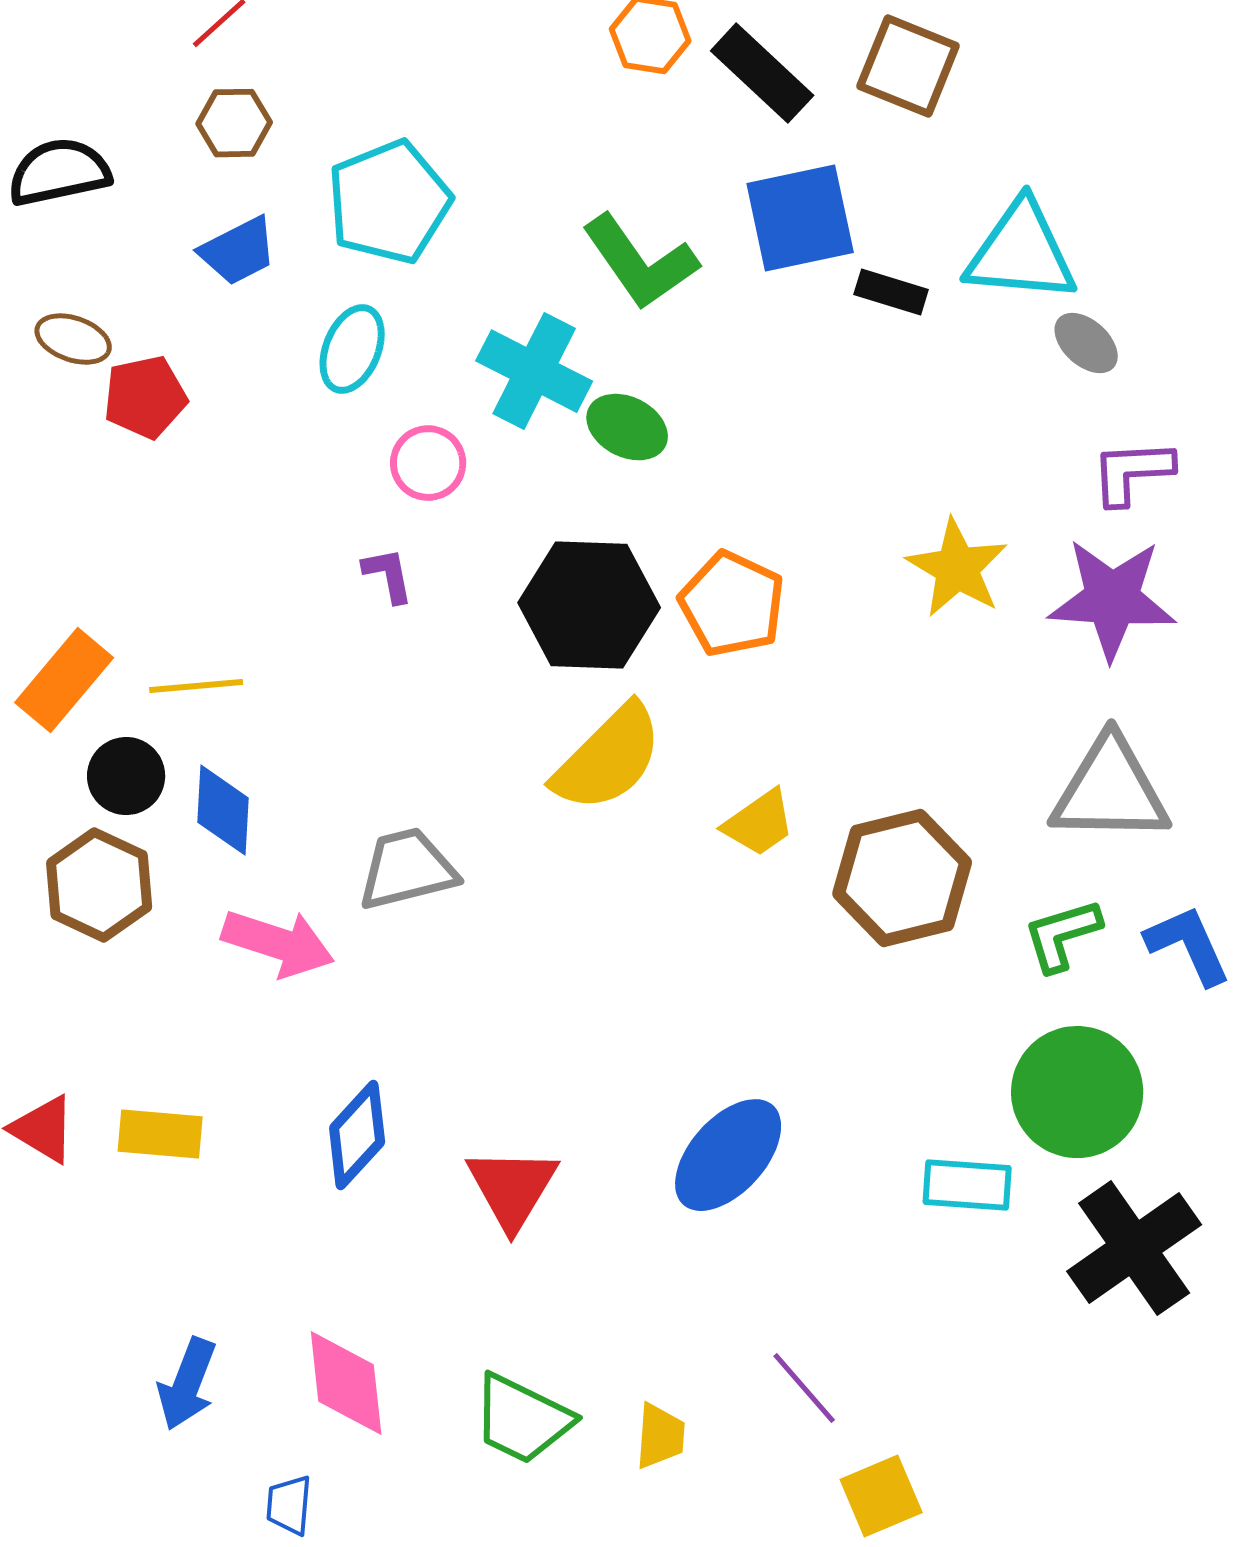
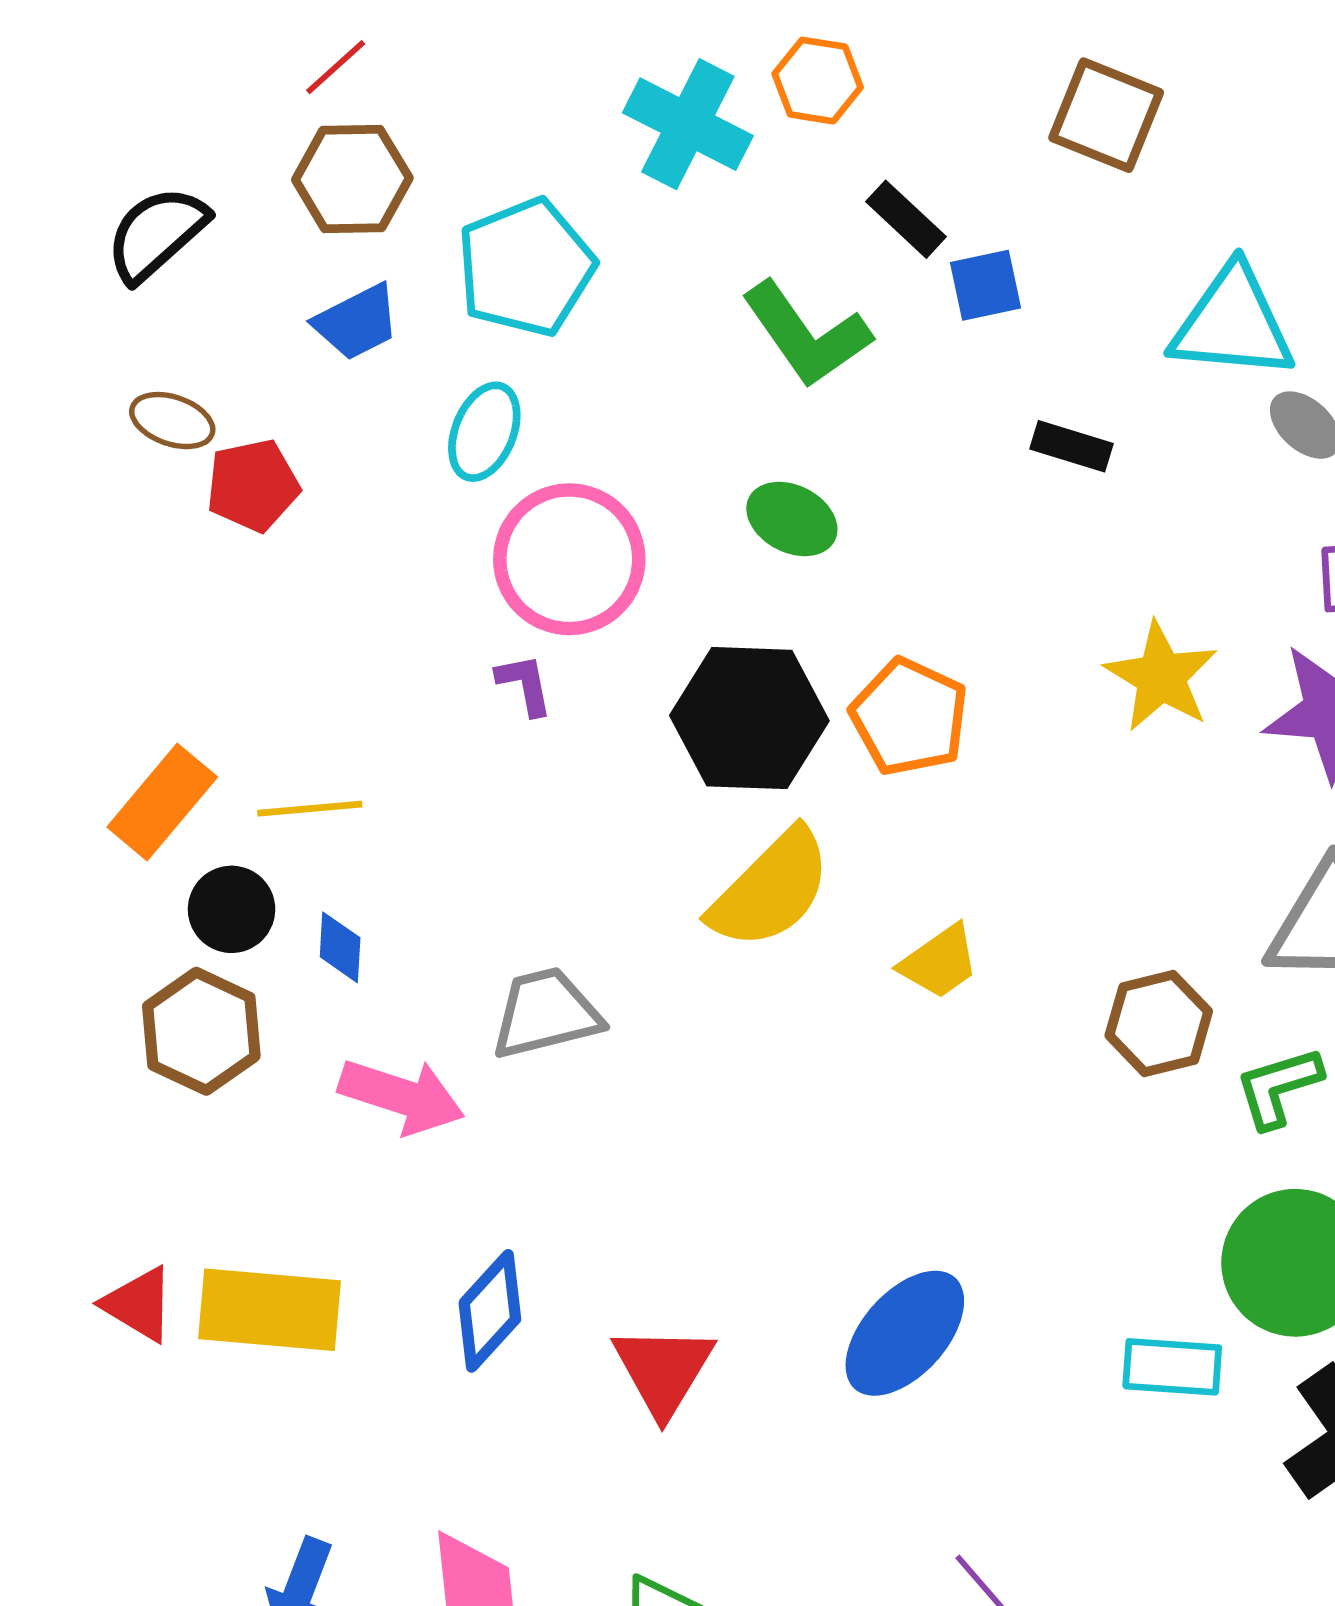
black rectangle: (762, 73) -> (906, 219), moved, size x0.7
brown hexagon: (234, 123) -> (352, 179), size x1.4
black semicircle: (59, 172) -> (157, 234), turned -30
blue square: (800, 218) -> (985, 285), size x0.6
black rectangle: (891, 292) -> (1072, 446), moved
cyan cross: (534, 371) -> (688, 124), moved
pink circle: (428, 463) -> (569, 559), size x1.8
blue diamond: (223, 810) -> (340, 947), size x0.7
brown hexagon: (902, 878) -> (1159, 1023), moved, size x0.7
yellow rectangle: (160, 1134) -> (270, 1310), size x1.5

